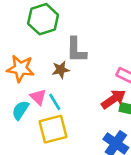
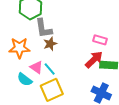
gray L-shape: (76, 50) -> (44, 28), moved
cyan semicircle: (20, 110) -> (25, 80), turned -77

